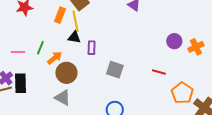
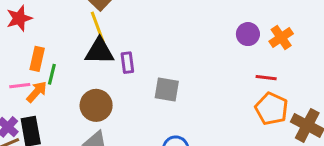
orange rectangle: (60, 15) -> (37, 59), moved
black triangle: (74, 37) -> (100, 51), size x1.5
orange arrow: (55, 58) -> (37, 92), moved
red line: (159, 72) -> (266, 78), moved

